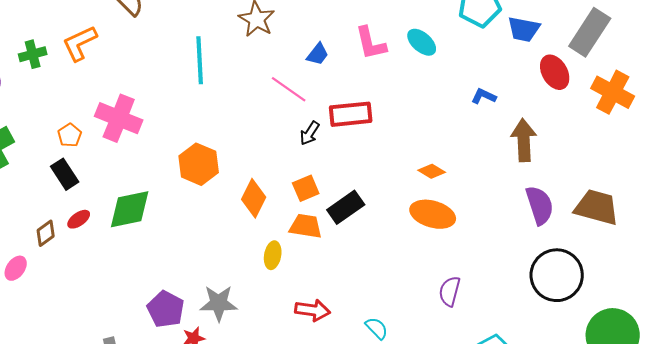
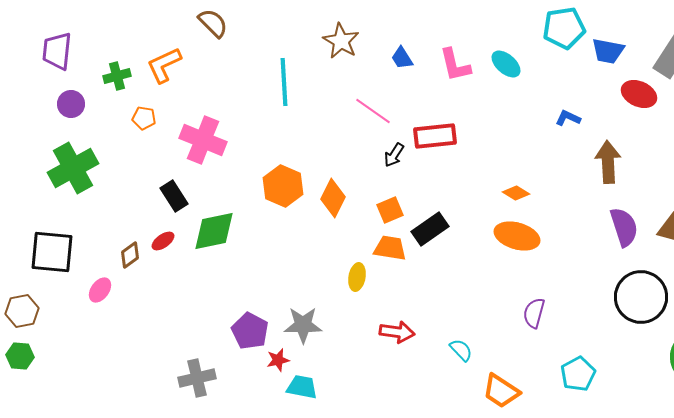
blue trapezoid: (318, 54) -> (402, 58), moved, turned 110
red ellipse: (555, 72) -> (639, 94), turned -36
orange pentagon: (70, 135) -> (144, 118), moved, turned -30
black rectangle: (65, 174) -> (174, 196), moved
orange diamond: (254, 198) -> (333, 198), moved

